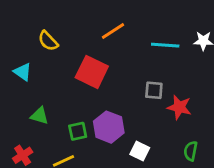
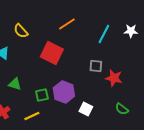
cyan line: (165, 45) -> (104, 34), turned -66
green semicircle: (191, 151) -> (122, 109), turned -64

